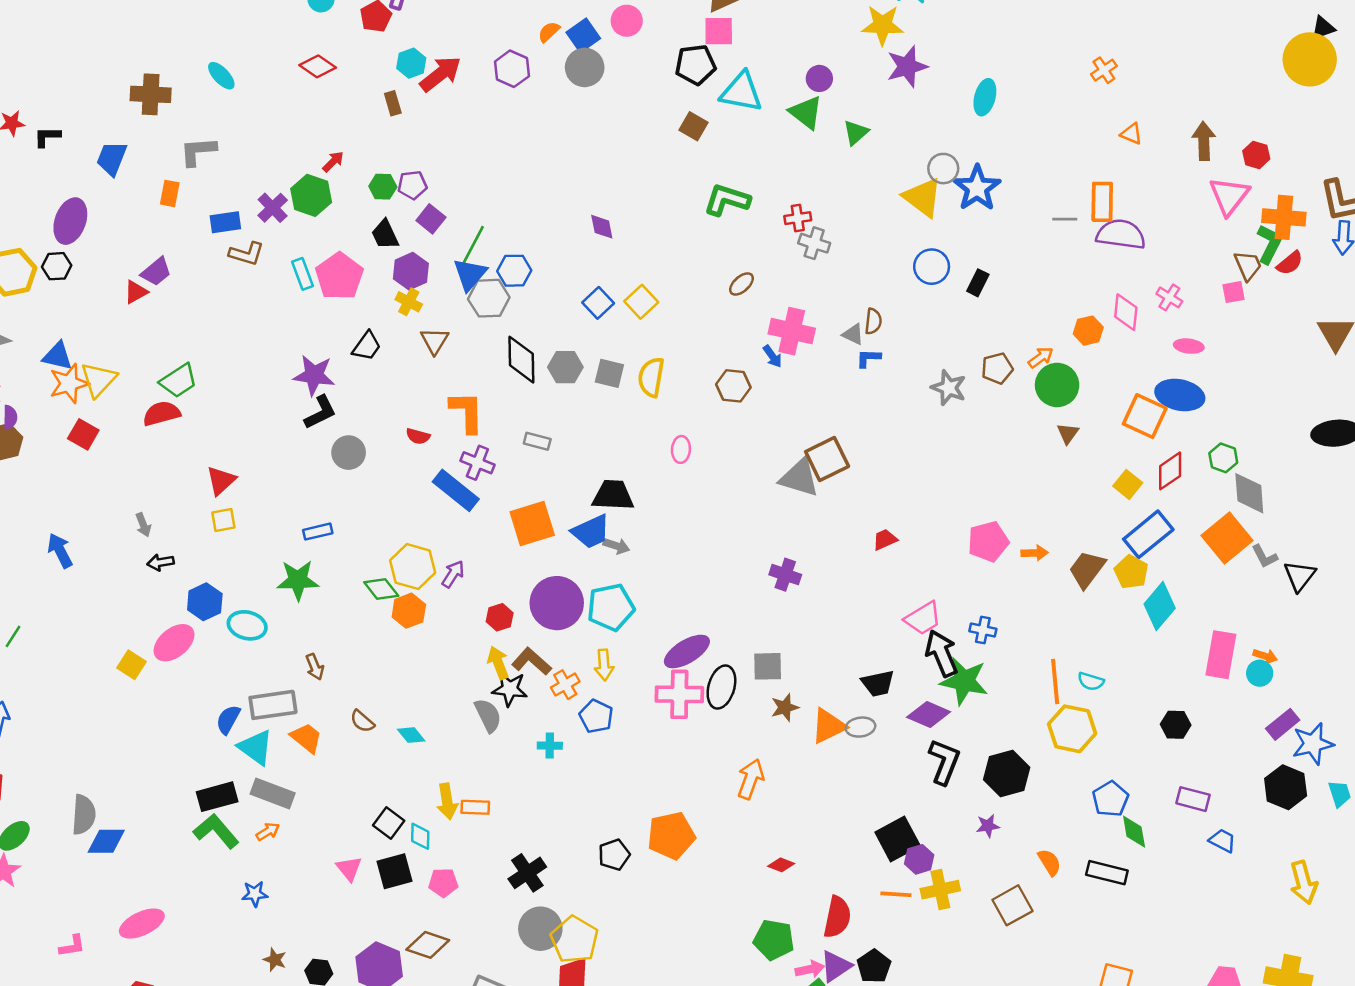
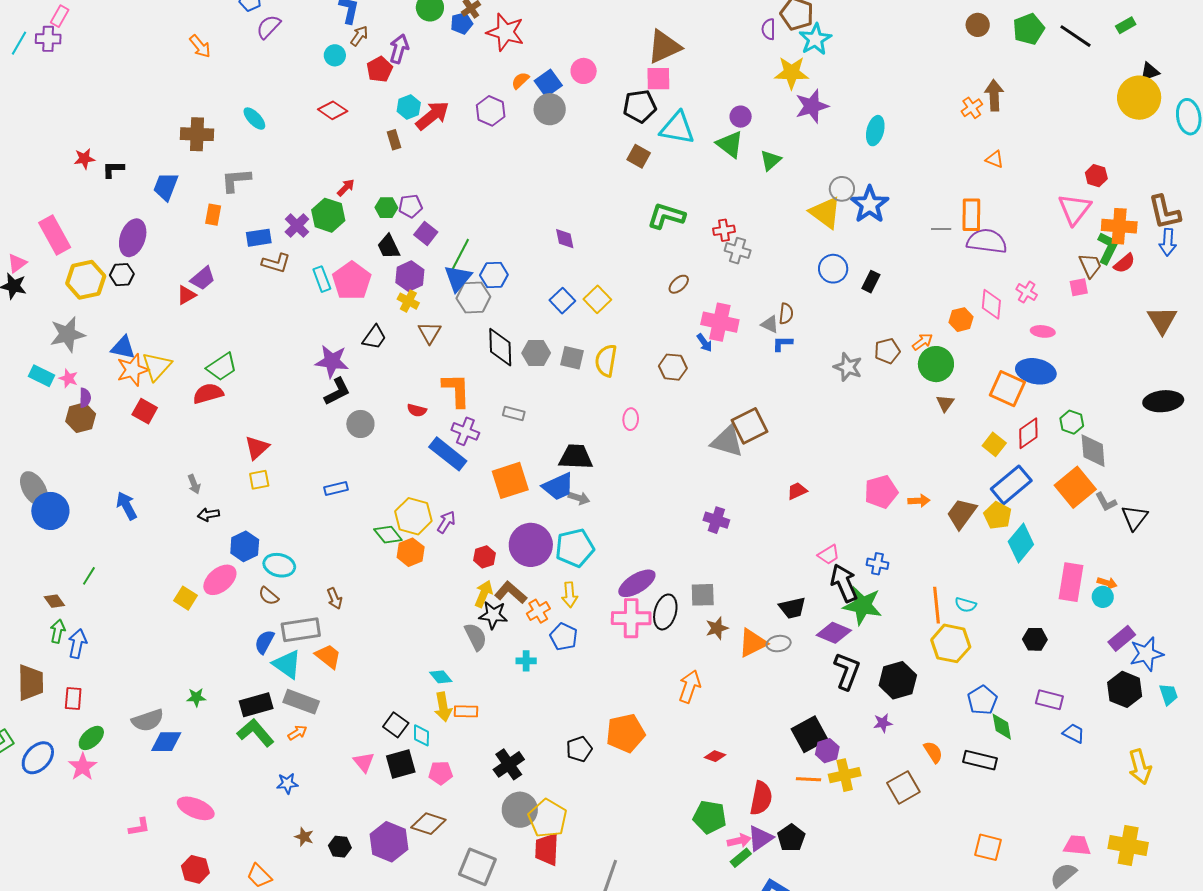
brown arrow: (1204, 141) -> (994, 95), moved
green star: (298, 580) -> (196, 697), moved, size x0.6
pink trapezoid: (923, 618) -> (829, 555), size x0.7
yellow arrow: (498, 663) -> (484, 594), turned 44
brown semicircle: (362, 721) -> (269, 596), moved
cyan diamond: (411, 735) -> (441, 677), moved
gray semicircle: (84, 815) -> (148, 720), turned 68
pink ellipse: (142, 924) -> (196, 808), turned 48

